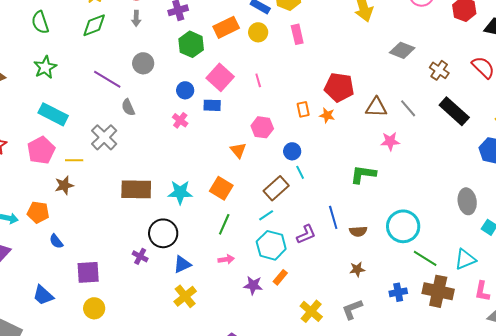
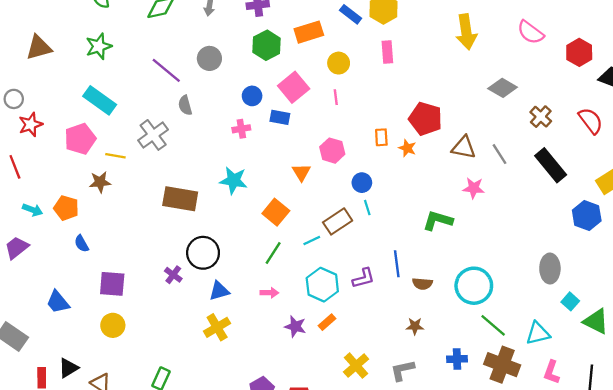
yellow circle: (258, 32) -> (339, 63), moved
pink cross: (180, 120) -> (241, 129), turned 35
cyan star: (180, 192) -> (234, 180), moved
cyan line: (266, 215) -> (312, 241), moved

